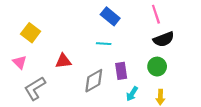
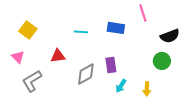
blue rectangle: (110, 16) -> (116, 28), moved, turned -30
black semicircle: (164, 39) -> (170, 36), moved
cyan line: (104, 44) -> (81, 32), moved
green circle: (157, 67) -> (162, 61), moved

